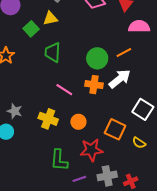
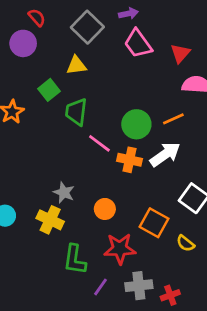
green square: (31, 29) -> (49, 90), moved
pink line: (64, 90) -> (99, 143), moved
gray star: (15, 111) -> (64, 193), moved
yellow cross: (48, 119) -> (50, 220), moved
purple line: (79, 179) -> (101, 287), turned -40

